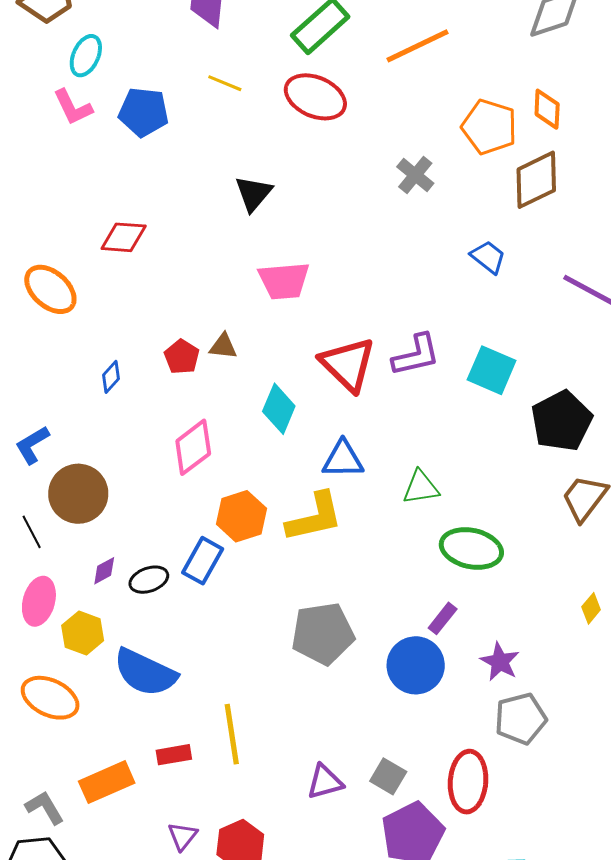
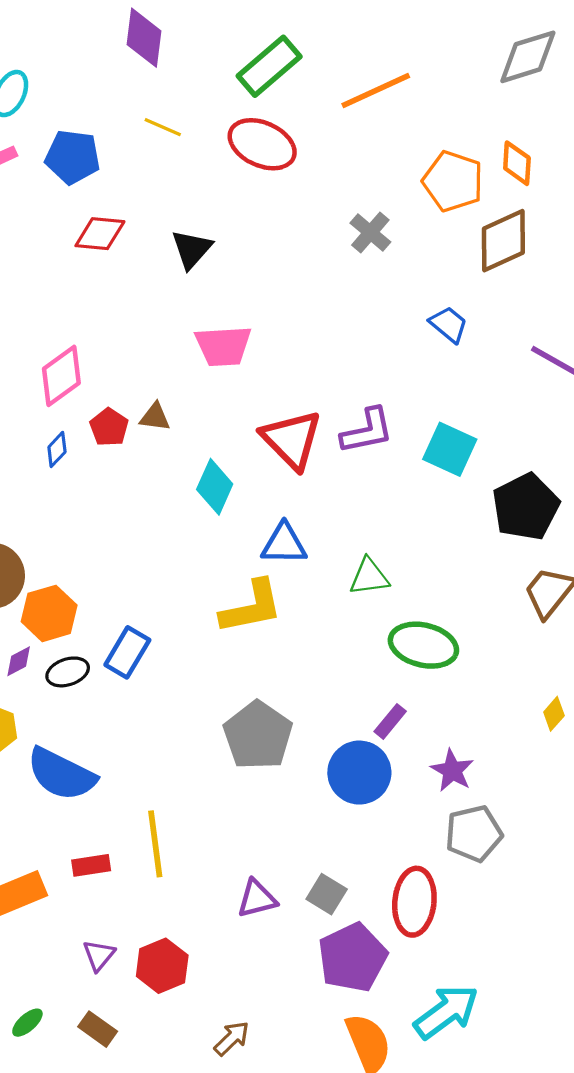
red diamond: (124, 237) -> (100, 234), moved
blue diamond: (111, 377) -> (57, 449), moved
pink diamond: (193, 447) -> (61, 376), moved
orange hexagon: (241, 516) -> (49, 613), moved
gray pentagon: (323, 634) -> (258, 735), turned -30

